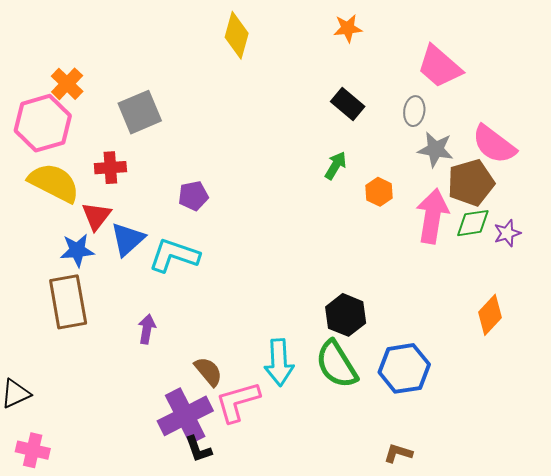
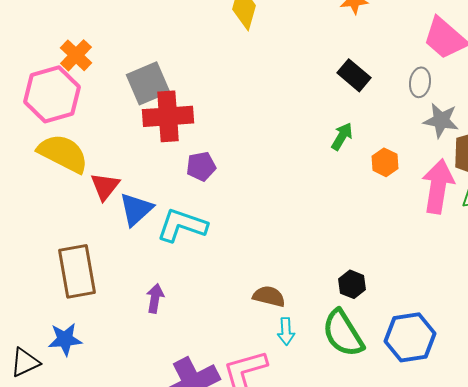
red cross: (110, 168) -> (168, 116), moved, size x1.6
blue star: (77, 250) -> (65, 339), moved
black hexagon: (346, 315) -> (352, 284), size x0.7
cyan arrow: (279, 362) -> (286, 331), size x0.6
brown semicircle: (208, 371) -> (269, 296), moved, turned -36

